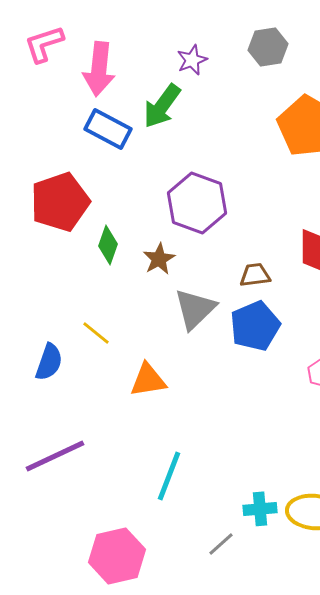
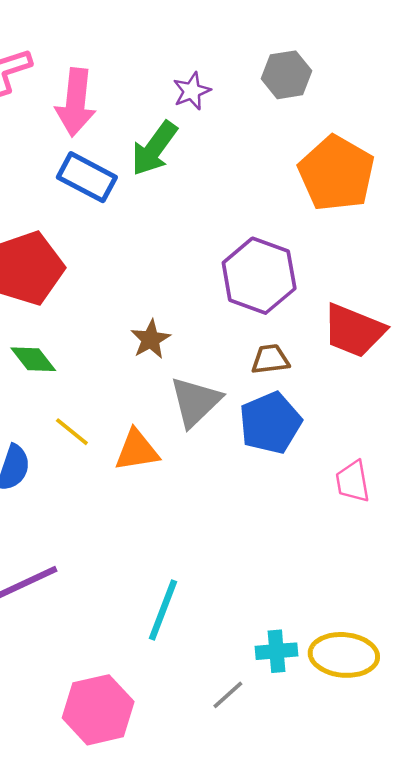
purple hexagon: (197, 203) -> (259, 276), moved
green diamond: (108, 245) -> (33, 359), moved, turned -57
orange triangle: (148, 380) -> (137, 450), moved

